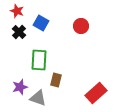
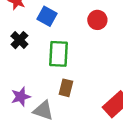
black cross: (19, 32) -> (19, 40), moved
green rectangle: (39, 60) -> (58, 54), moved

